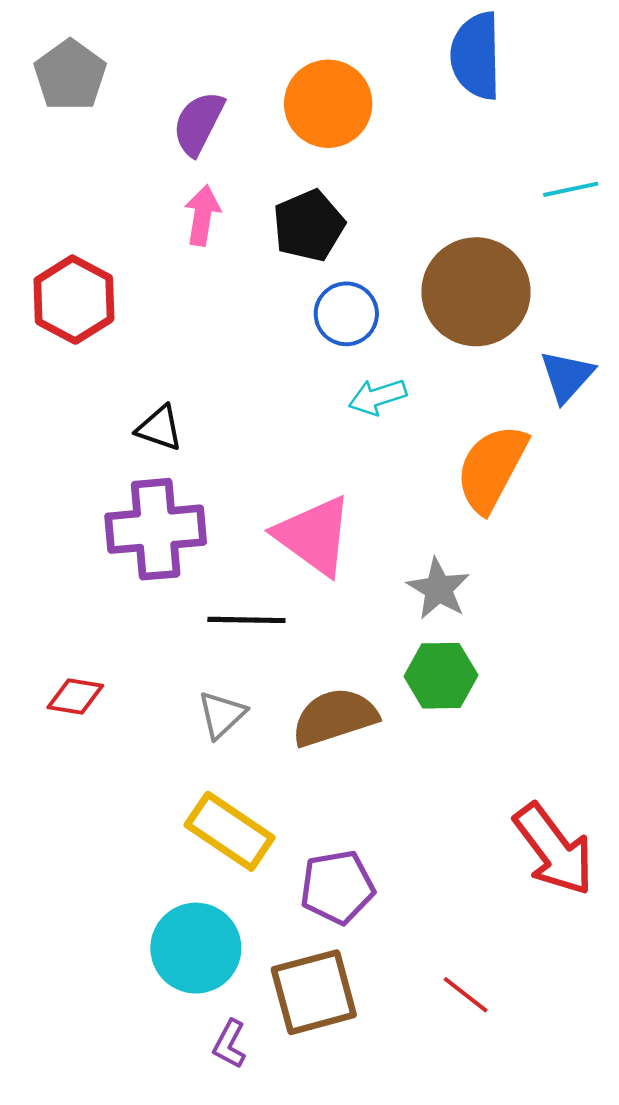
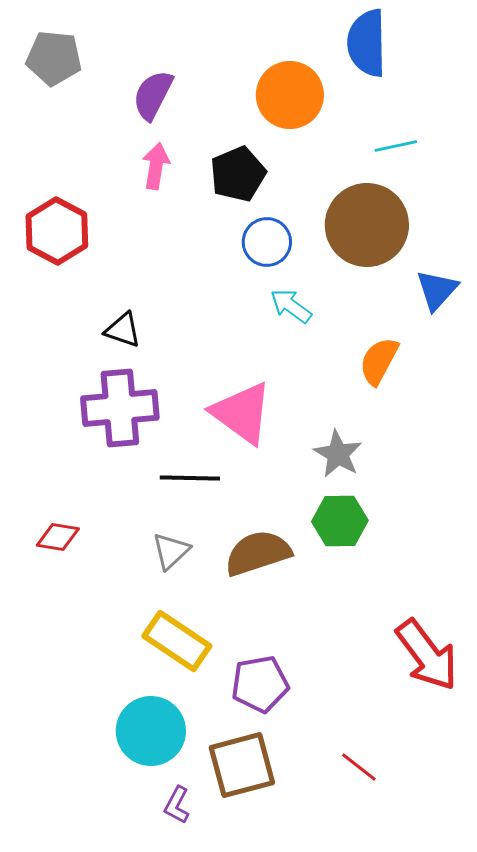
gray pentagon: (70, 75) -> (54, 58), turned -30
orange circle: (328, 104) -> (290, 95), moved
cyan line: (571, 189) -> (396, 146), moved
cyan arrow: (377, 397) -> (291, 306), turned 54
orange semicircle: (492, 468) -> (379, 361), size x0.7

